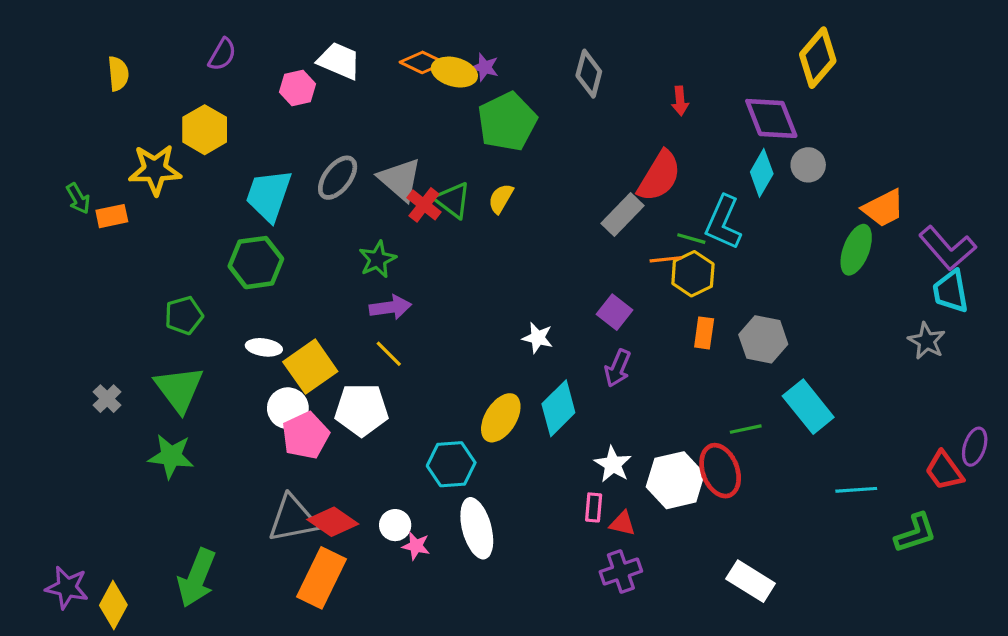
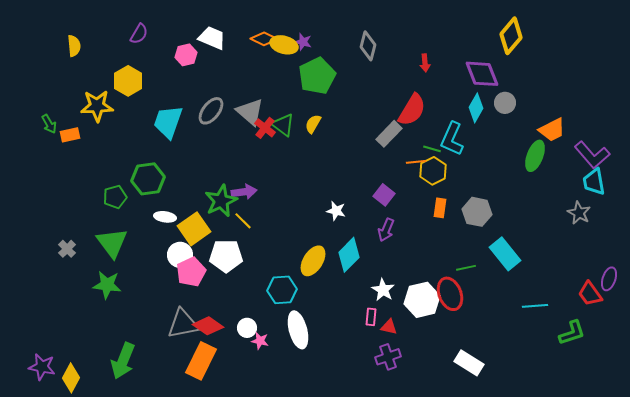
green star: (378, 259) -> (221, 201), moved, size x1.4
green hexagon: (256, 263) -> (148, 179), moved

